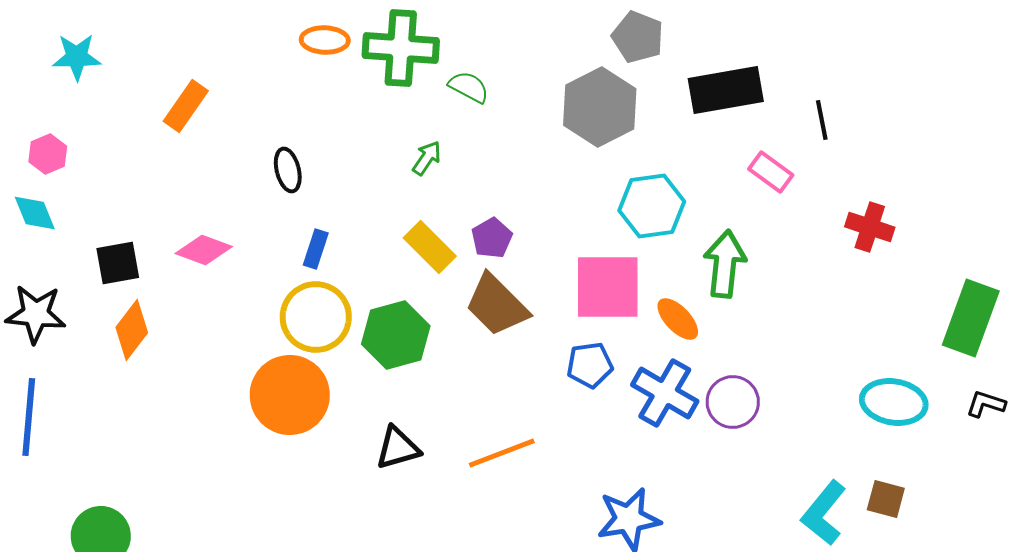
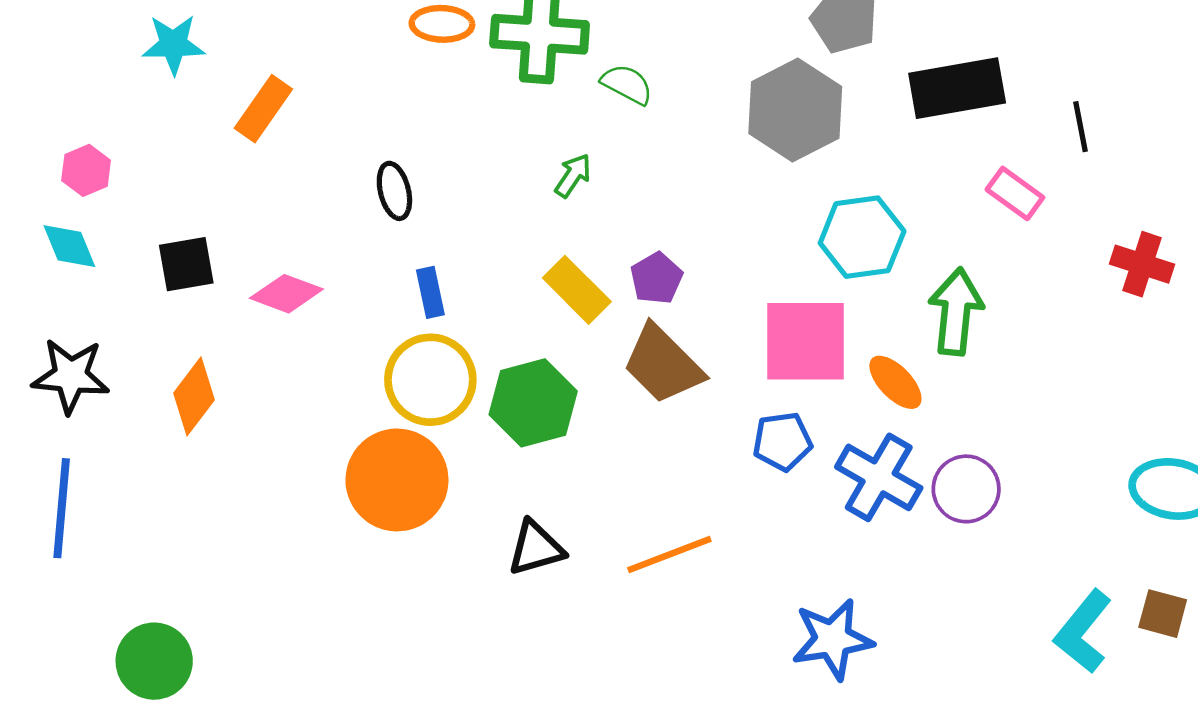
cyan star: (77, 57) -> (173, 44), moved
blue rectangle: (316, 249) -> (430, 292), turned -30
black square: (118, 263) -> (186, 264), moved

